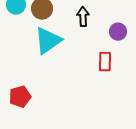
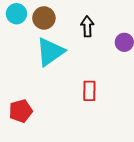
red rectangle: (105, 62) -> (89, 91), moved

